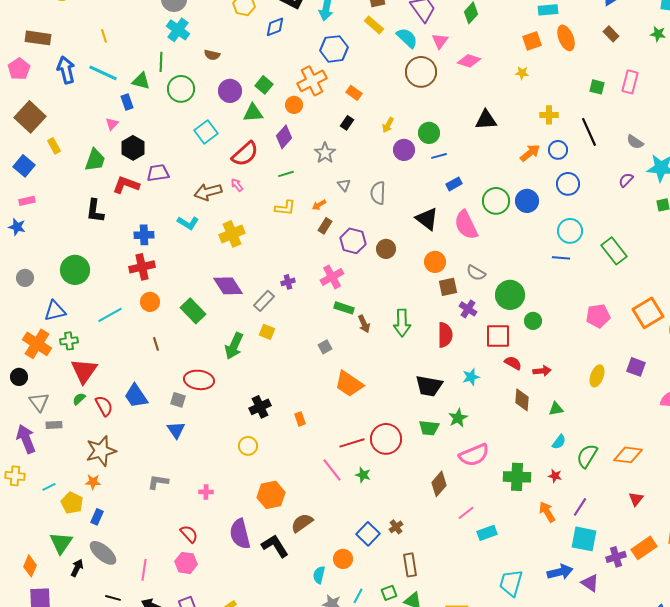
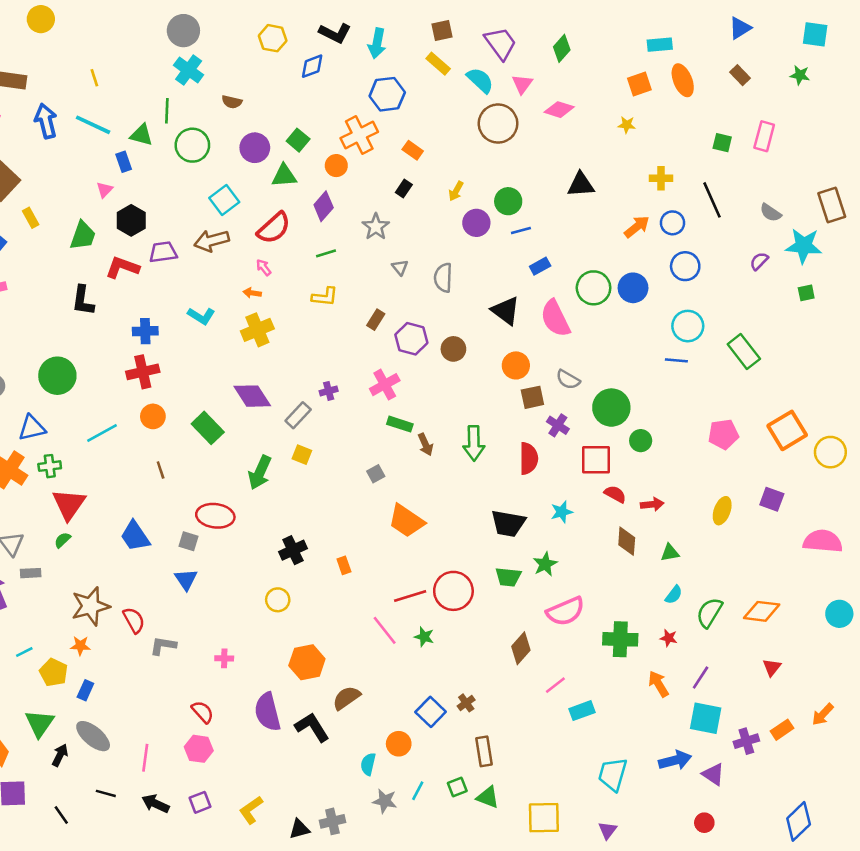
brown arrow: (208, 192) -> (211, 241), moved
orange arrow: (319, 205) -> (252, 293), moved, turned 40
red semicircle: (104, 406) -> (134, 620), moved
orange rectangle: (644, 548) -> (782, 730), size x0.7

